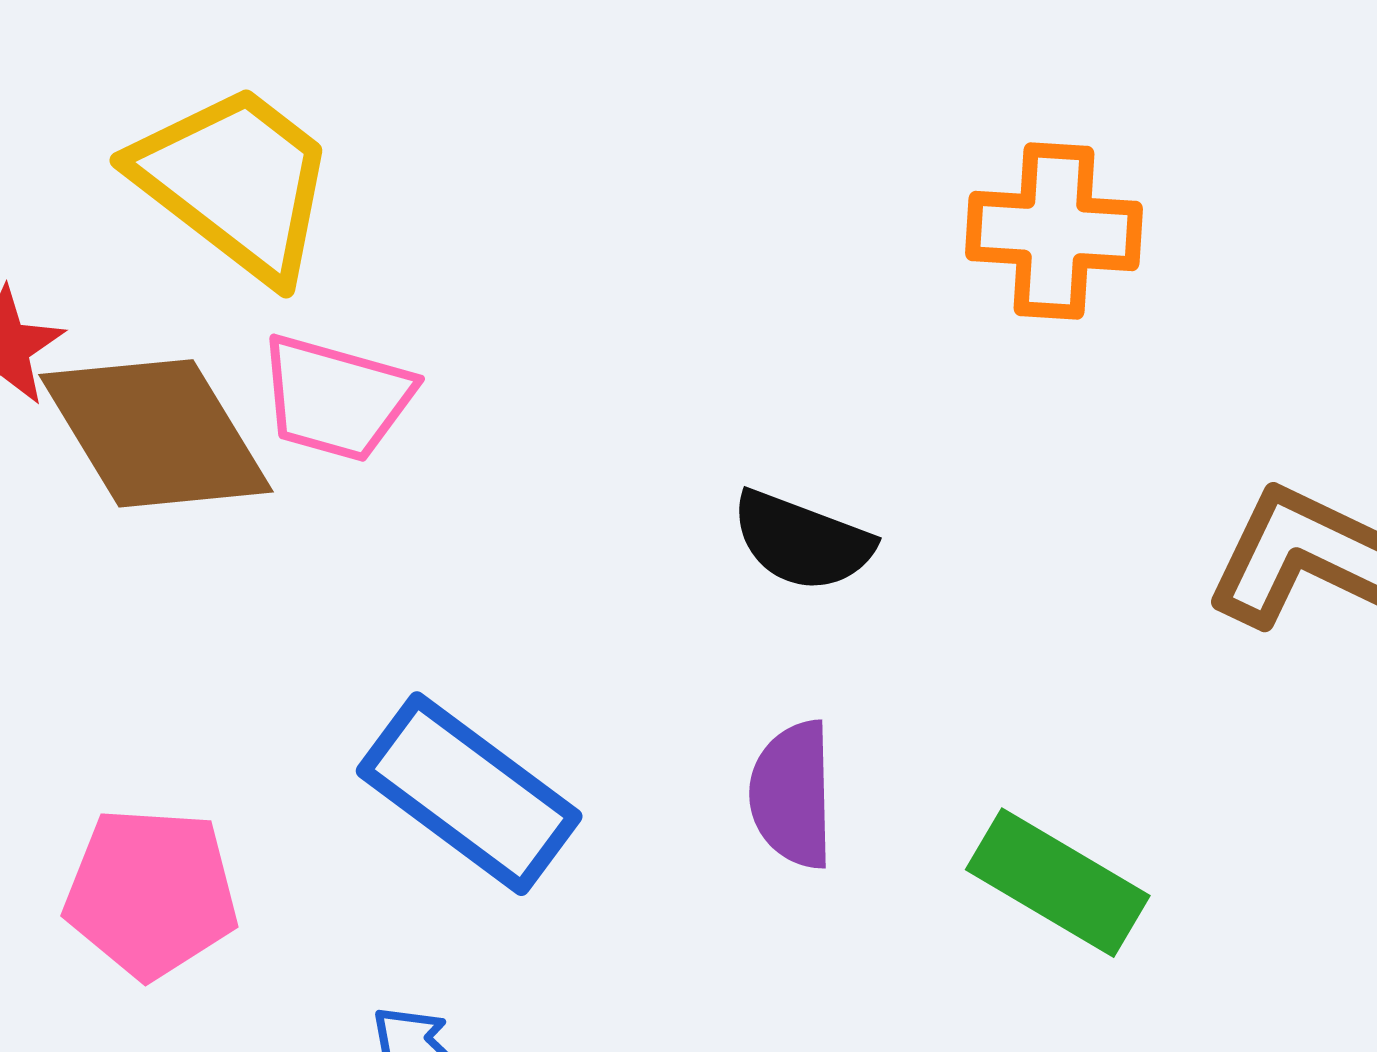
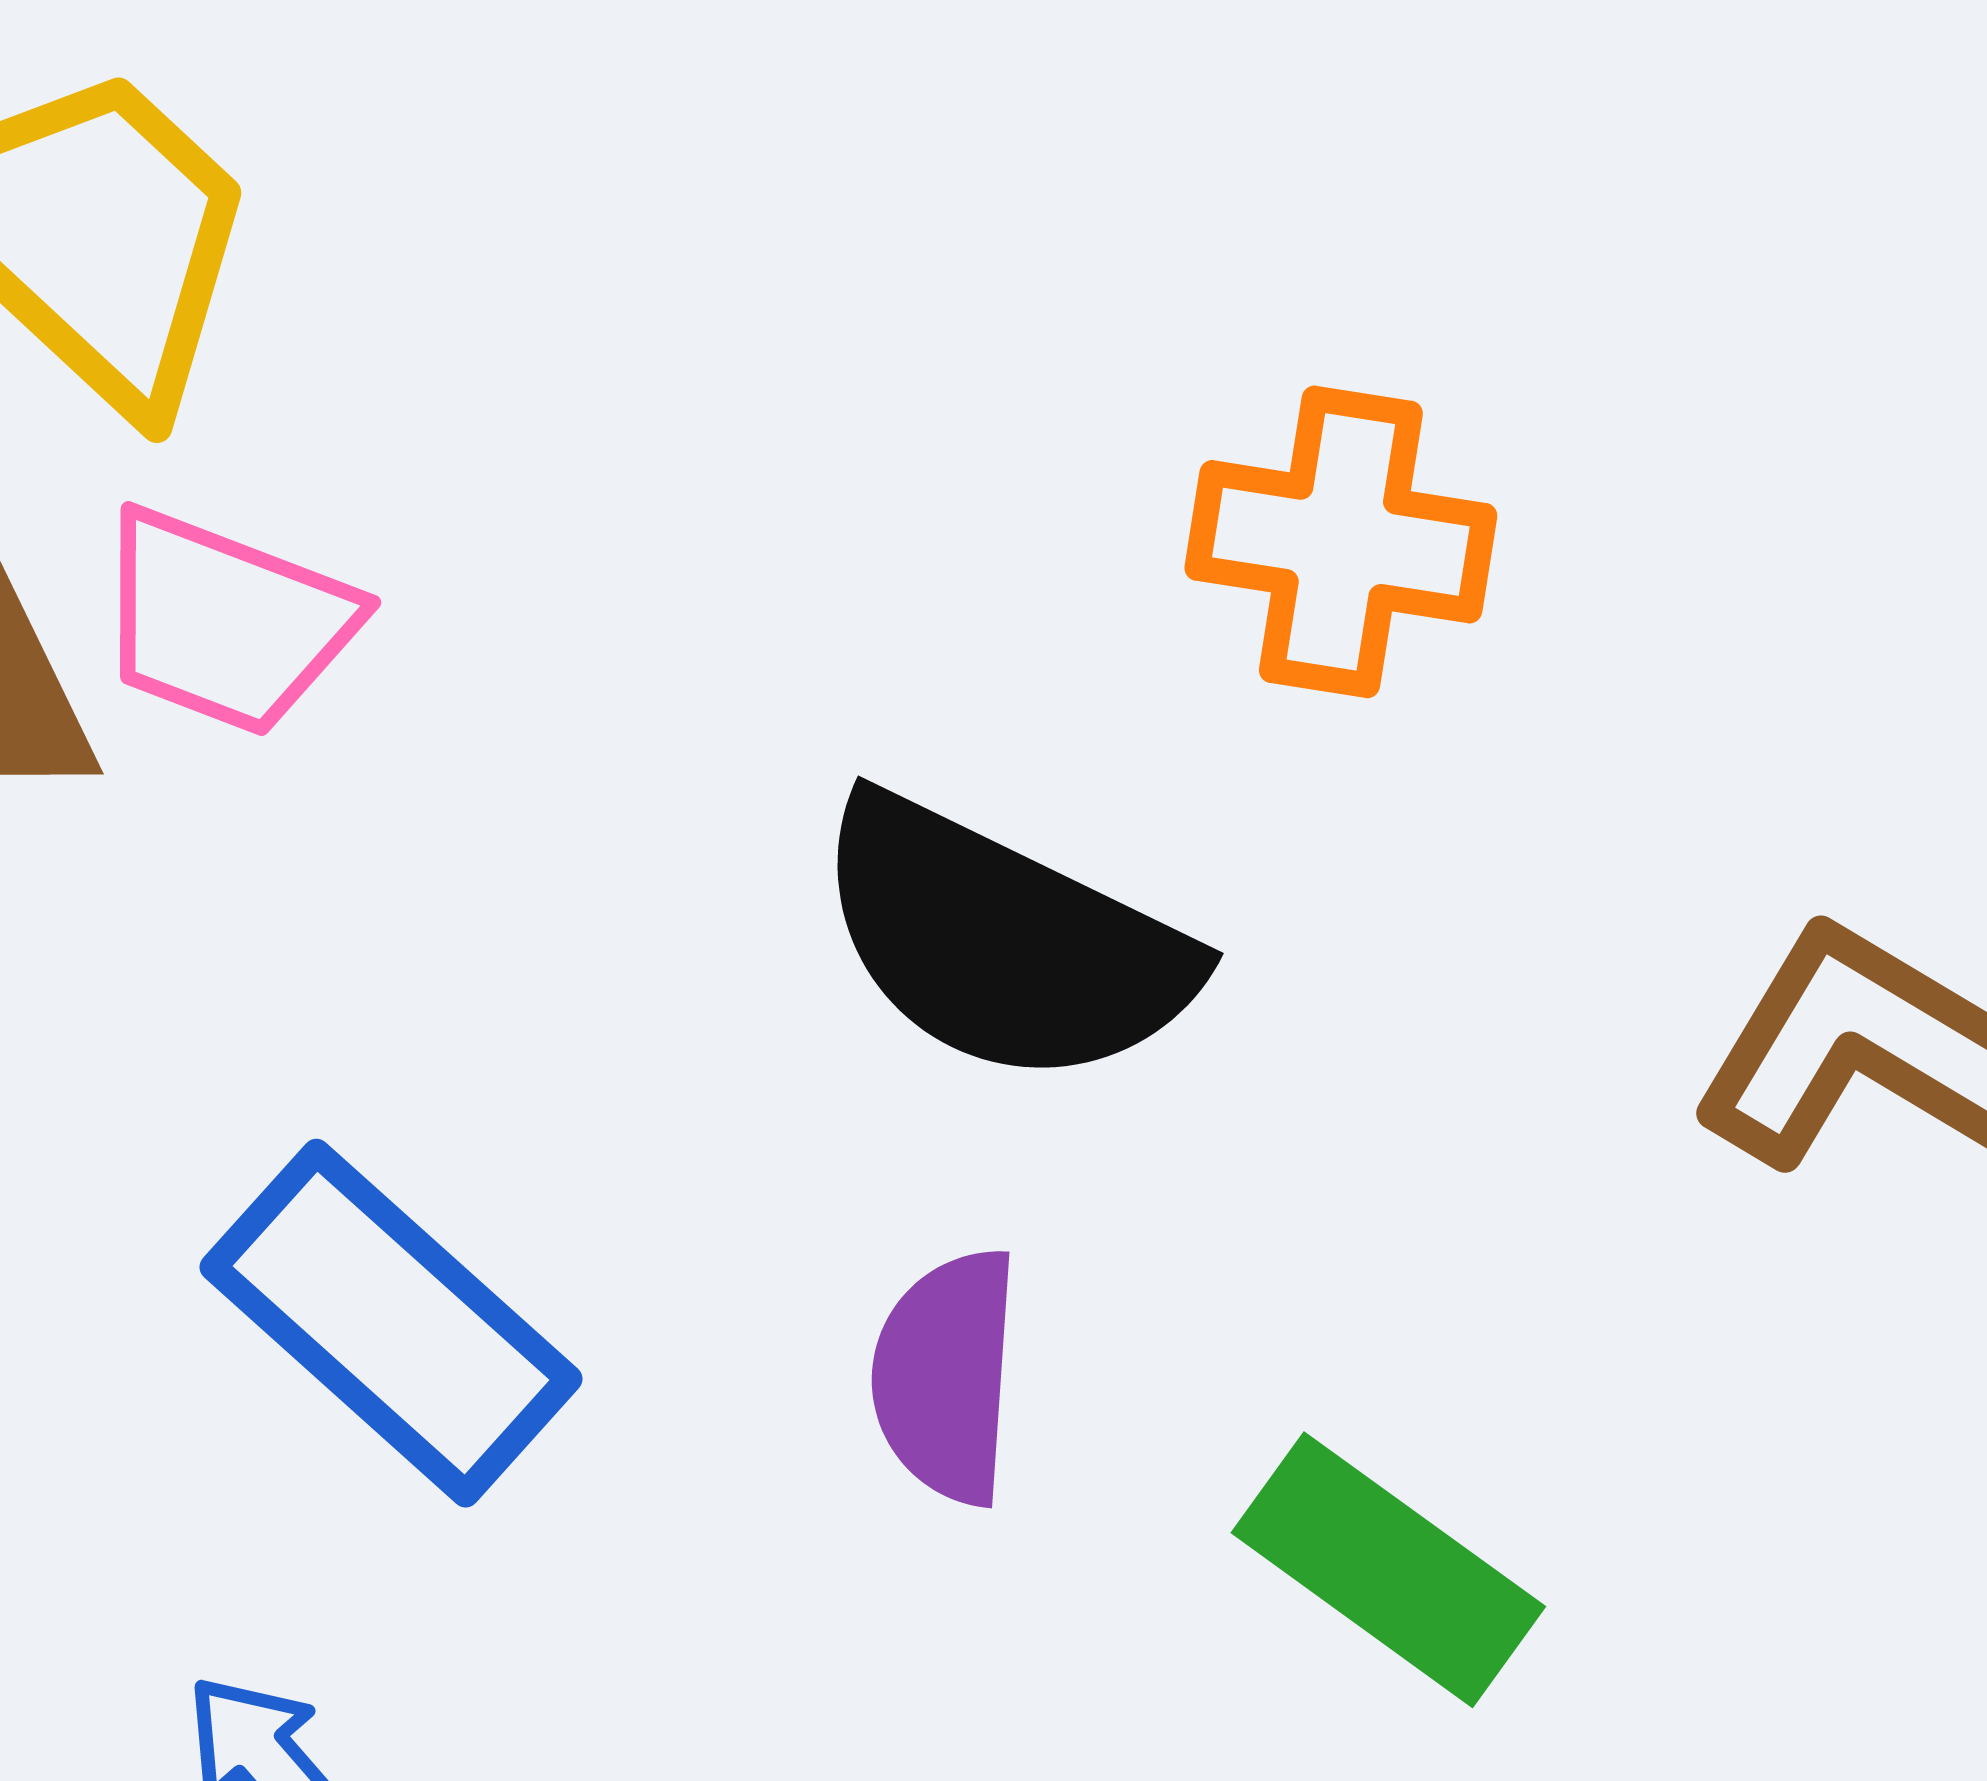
orange cross: (1054, 231) -> (1341, 542), moved
black semicircle: (802, 541) -> (1003, 942), size x1.6

